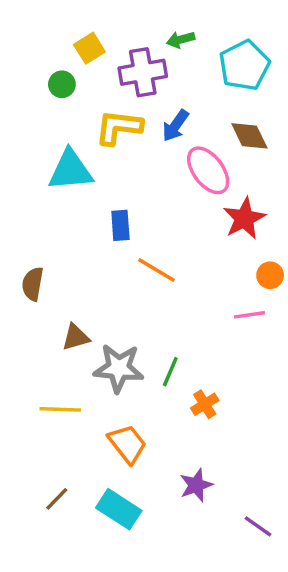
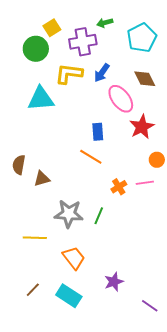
green circle: (62, 84) -> (36, 49), size x1.6
blue rectangle: (120, 225) -> (98, 132), moved
brown triangle: (76, 337) -> (42, 179), moved
orange cross: (205, 404) -> (119, 187), moved

